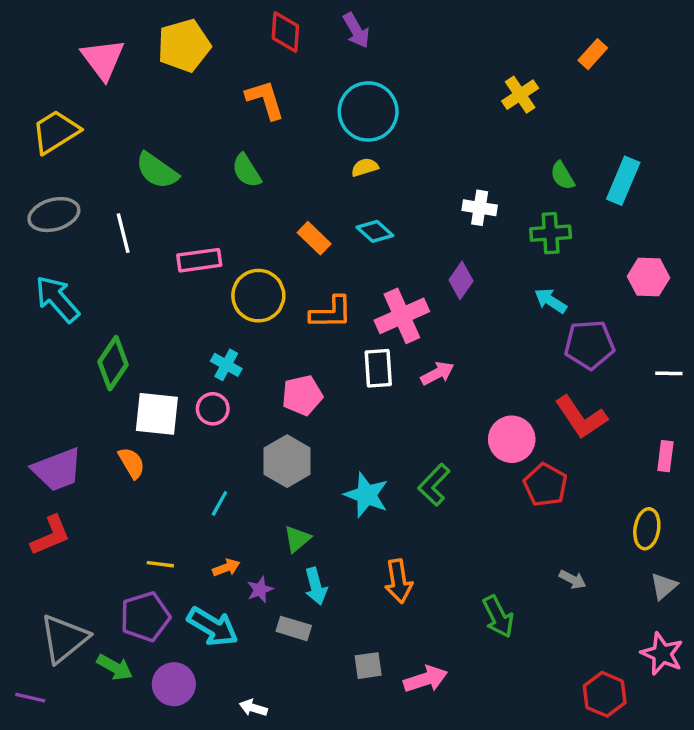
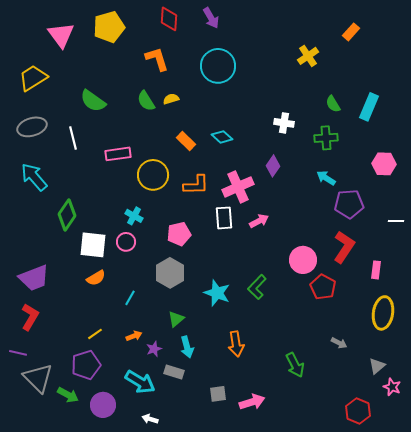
yellow semicircle: (365, 167) -> (171, 99), moved
red L-shape: (581, 417) -> (344, 247), turned -112
pink rectangle: (665, 456) -> (376, 270), moved
orange semicircle: (132, 463) -> (96, 278), moved, turned 90
yellow ellipse: (647, 529) -> (383, 313), size x1.4
red L-shape: (51, 536) -> (30, 317), turned -36
yellow line: (160, 564) -> (95, 334), turned -42
gray triangle: (664, 586) -> (377, 366), moved
cyan arrow: (213, 627) -> (140, 382), moved
gray triangle: (64, 639) -> (38, 378), turned -36
pink star: (662, 654) -> (392, 387), size x0.7
purple line: (30, 698) -> (18, 353), moved

